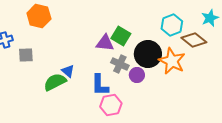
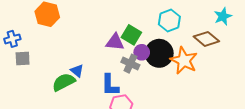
cyan hexagon: (172, 25) -> (169, 20), moved
gray square: (26, 55) -> (23, 58), moved
purple circle: (137, 75) -> (142, 52), moved

